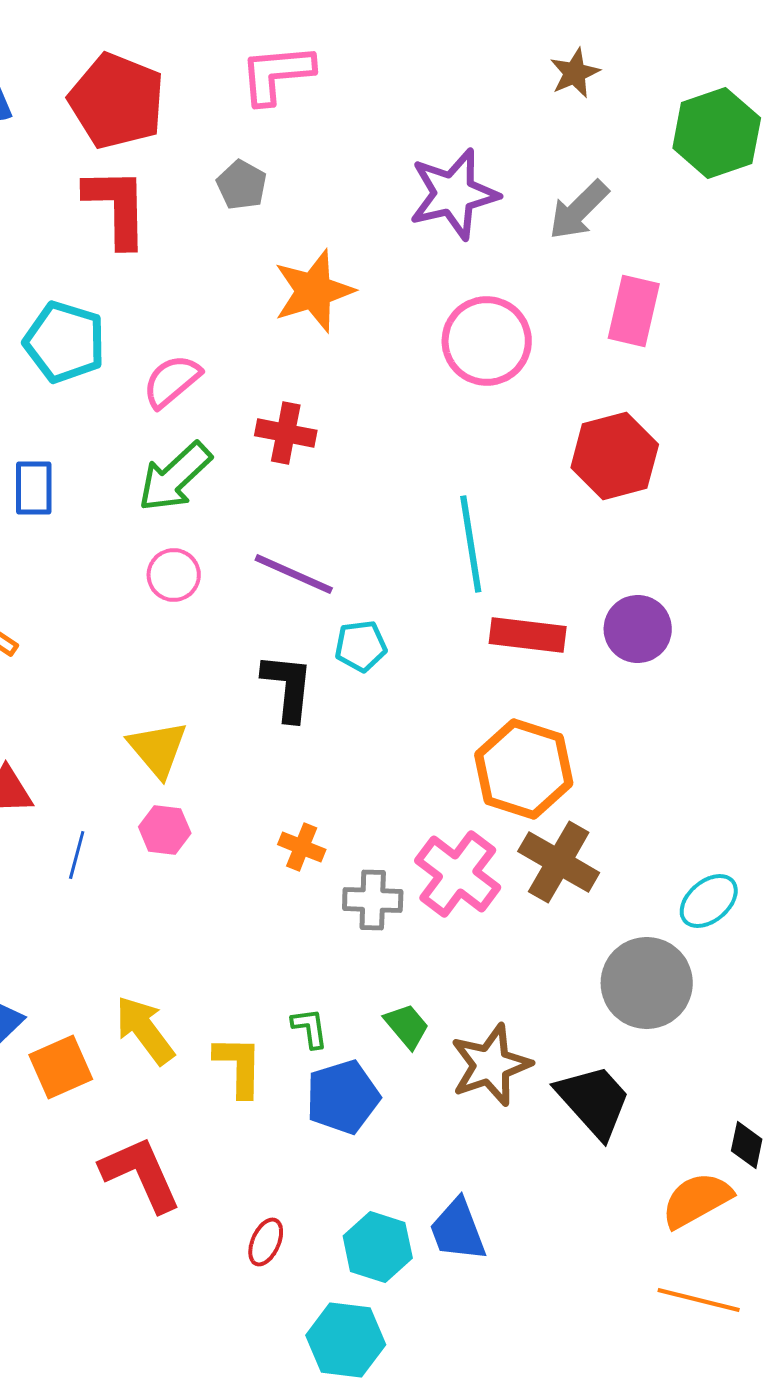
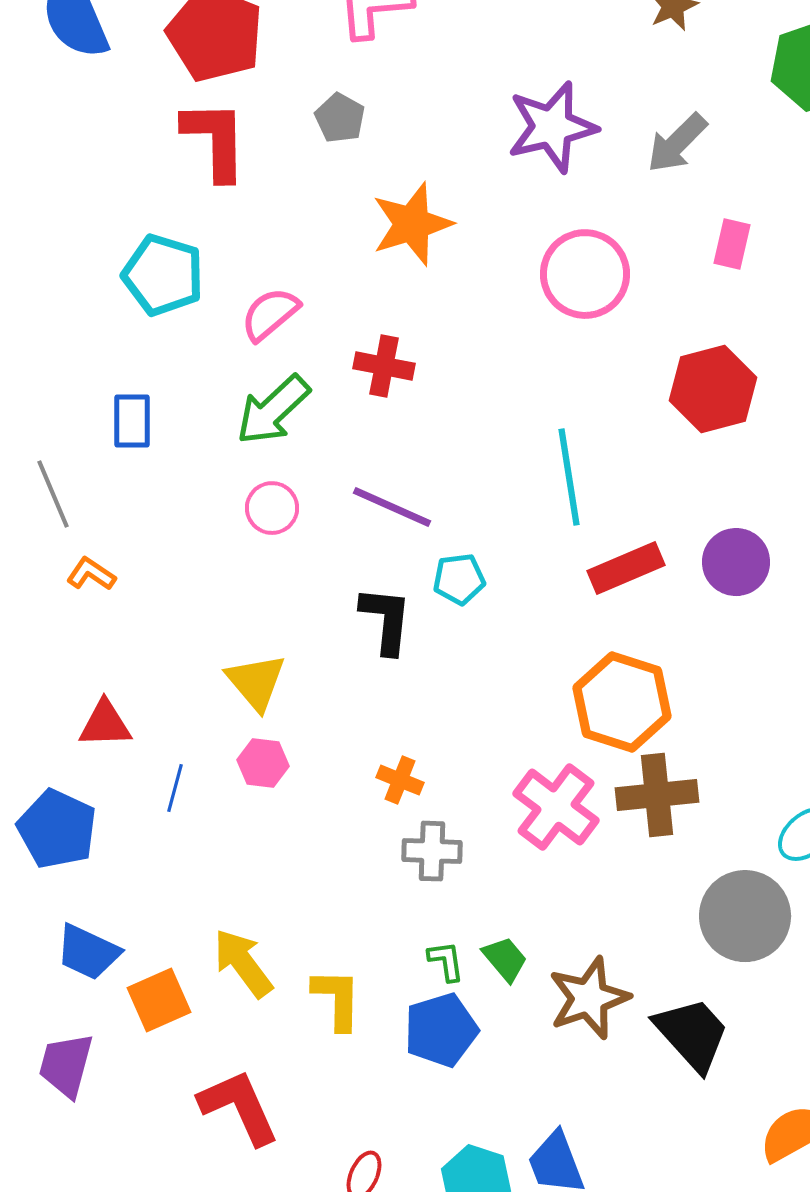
pink rectangle: (634, 311) -> (732, 244), size x0.7
red rectangle: (528, 635) -> (626, 568), turned -30
brown cross: (559, 862) -> (657, 795), turned -36
gray cross: (373, 900) -> (432, 851), moved
green L-shape: (310, 1028) -> (446, 961), moved

